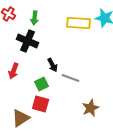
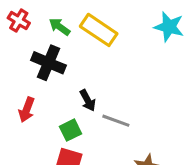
green arrow: (35, 18) -> (59, 27), turned 120
yellow rectangle: (79, 23) -> (99, 30), moved, turned 30

